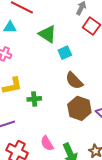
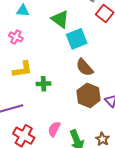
cyan square: (65, 53) -> (77, 39), size x1.5
pink semicircle: (47, 143) -> (54, 129), turned 56

